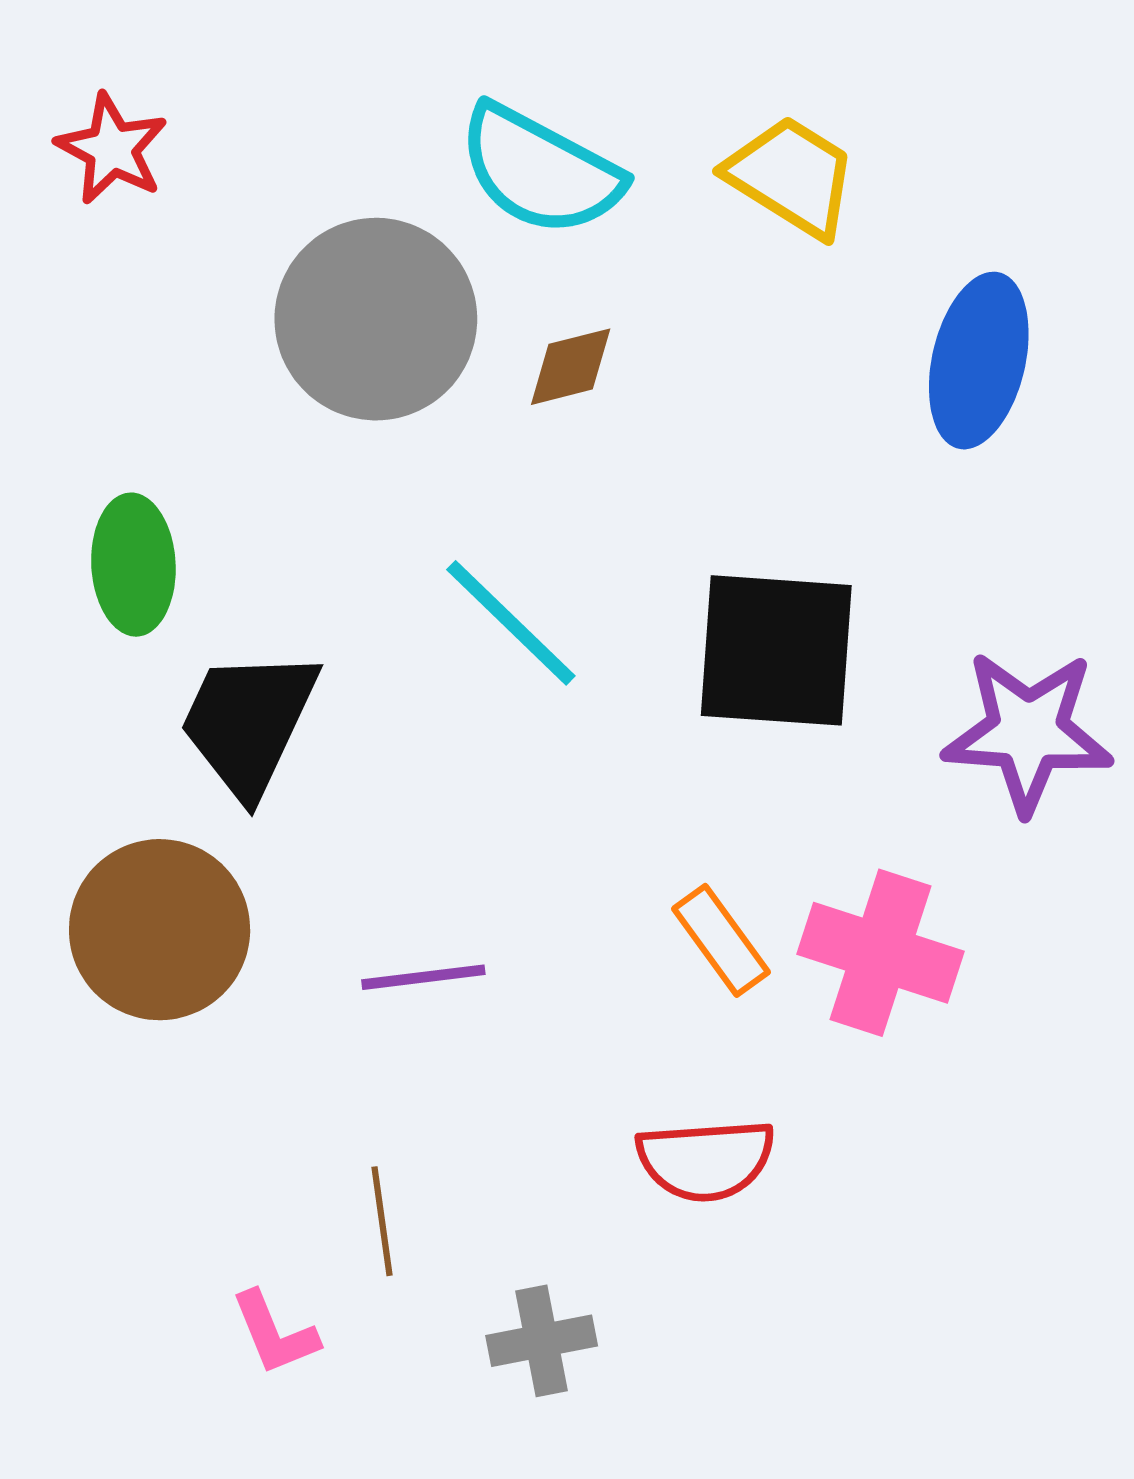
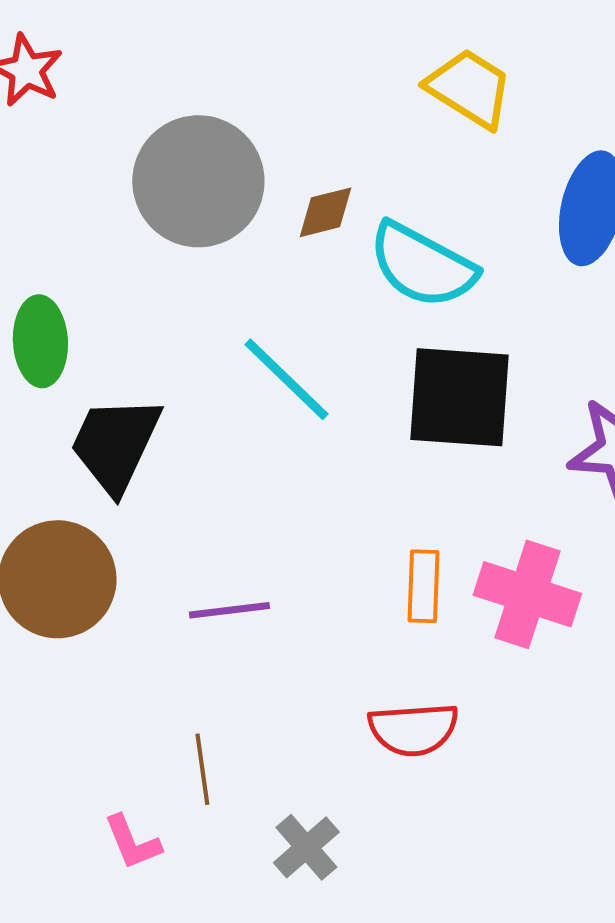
cyan semicircle: (540, 170) -> (422, 265), moved
orange rectangle: (721, 940) -> (423, 586), turned 38
gray cross: (542, 1341) -> (306, 847), turned -30

